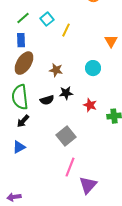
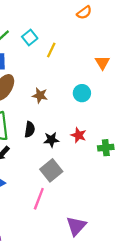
black star: (66, 93) -> (51, 140), moved
black semicircle: (47, 100) -> (30, 129), turned -64
pink line: (70, 167) -> (39, 199), moved

